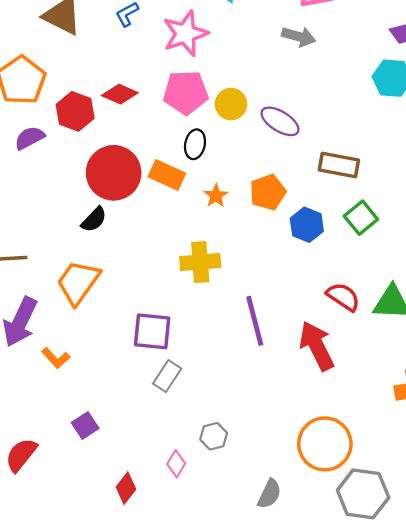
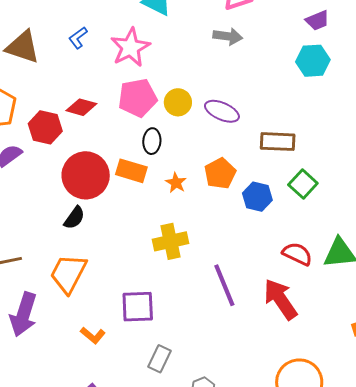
orange L-shape: (56, 358) -> (93, 335), moved
gray rectangle: (167, 376) -> (160, 359), moved

